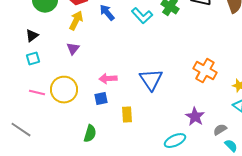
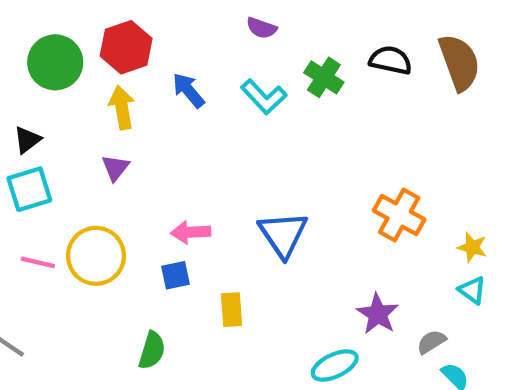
yellow arrow: (76, 21) -> (122, 107), turned -36
cyan square: (33, 59) -> (29, 189), size x1.5

